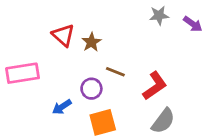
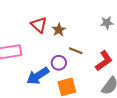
gray star: (159, 15) -> (107, 23), moved
blue arrow: (62, 107) -> (38, 76), size x1.6

